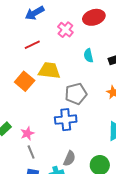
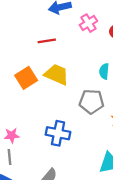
pink cross: (65, 30) -> (88, 23), moved
gray pentagon: (76, 94) -> (91, 102), moved

